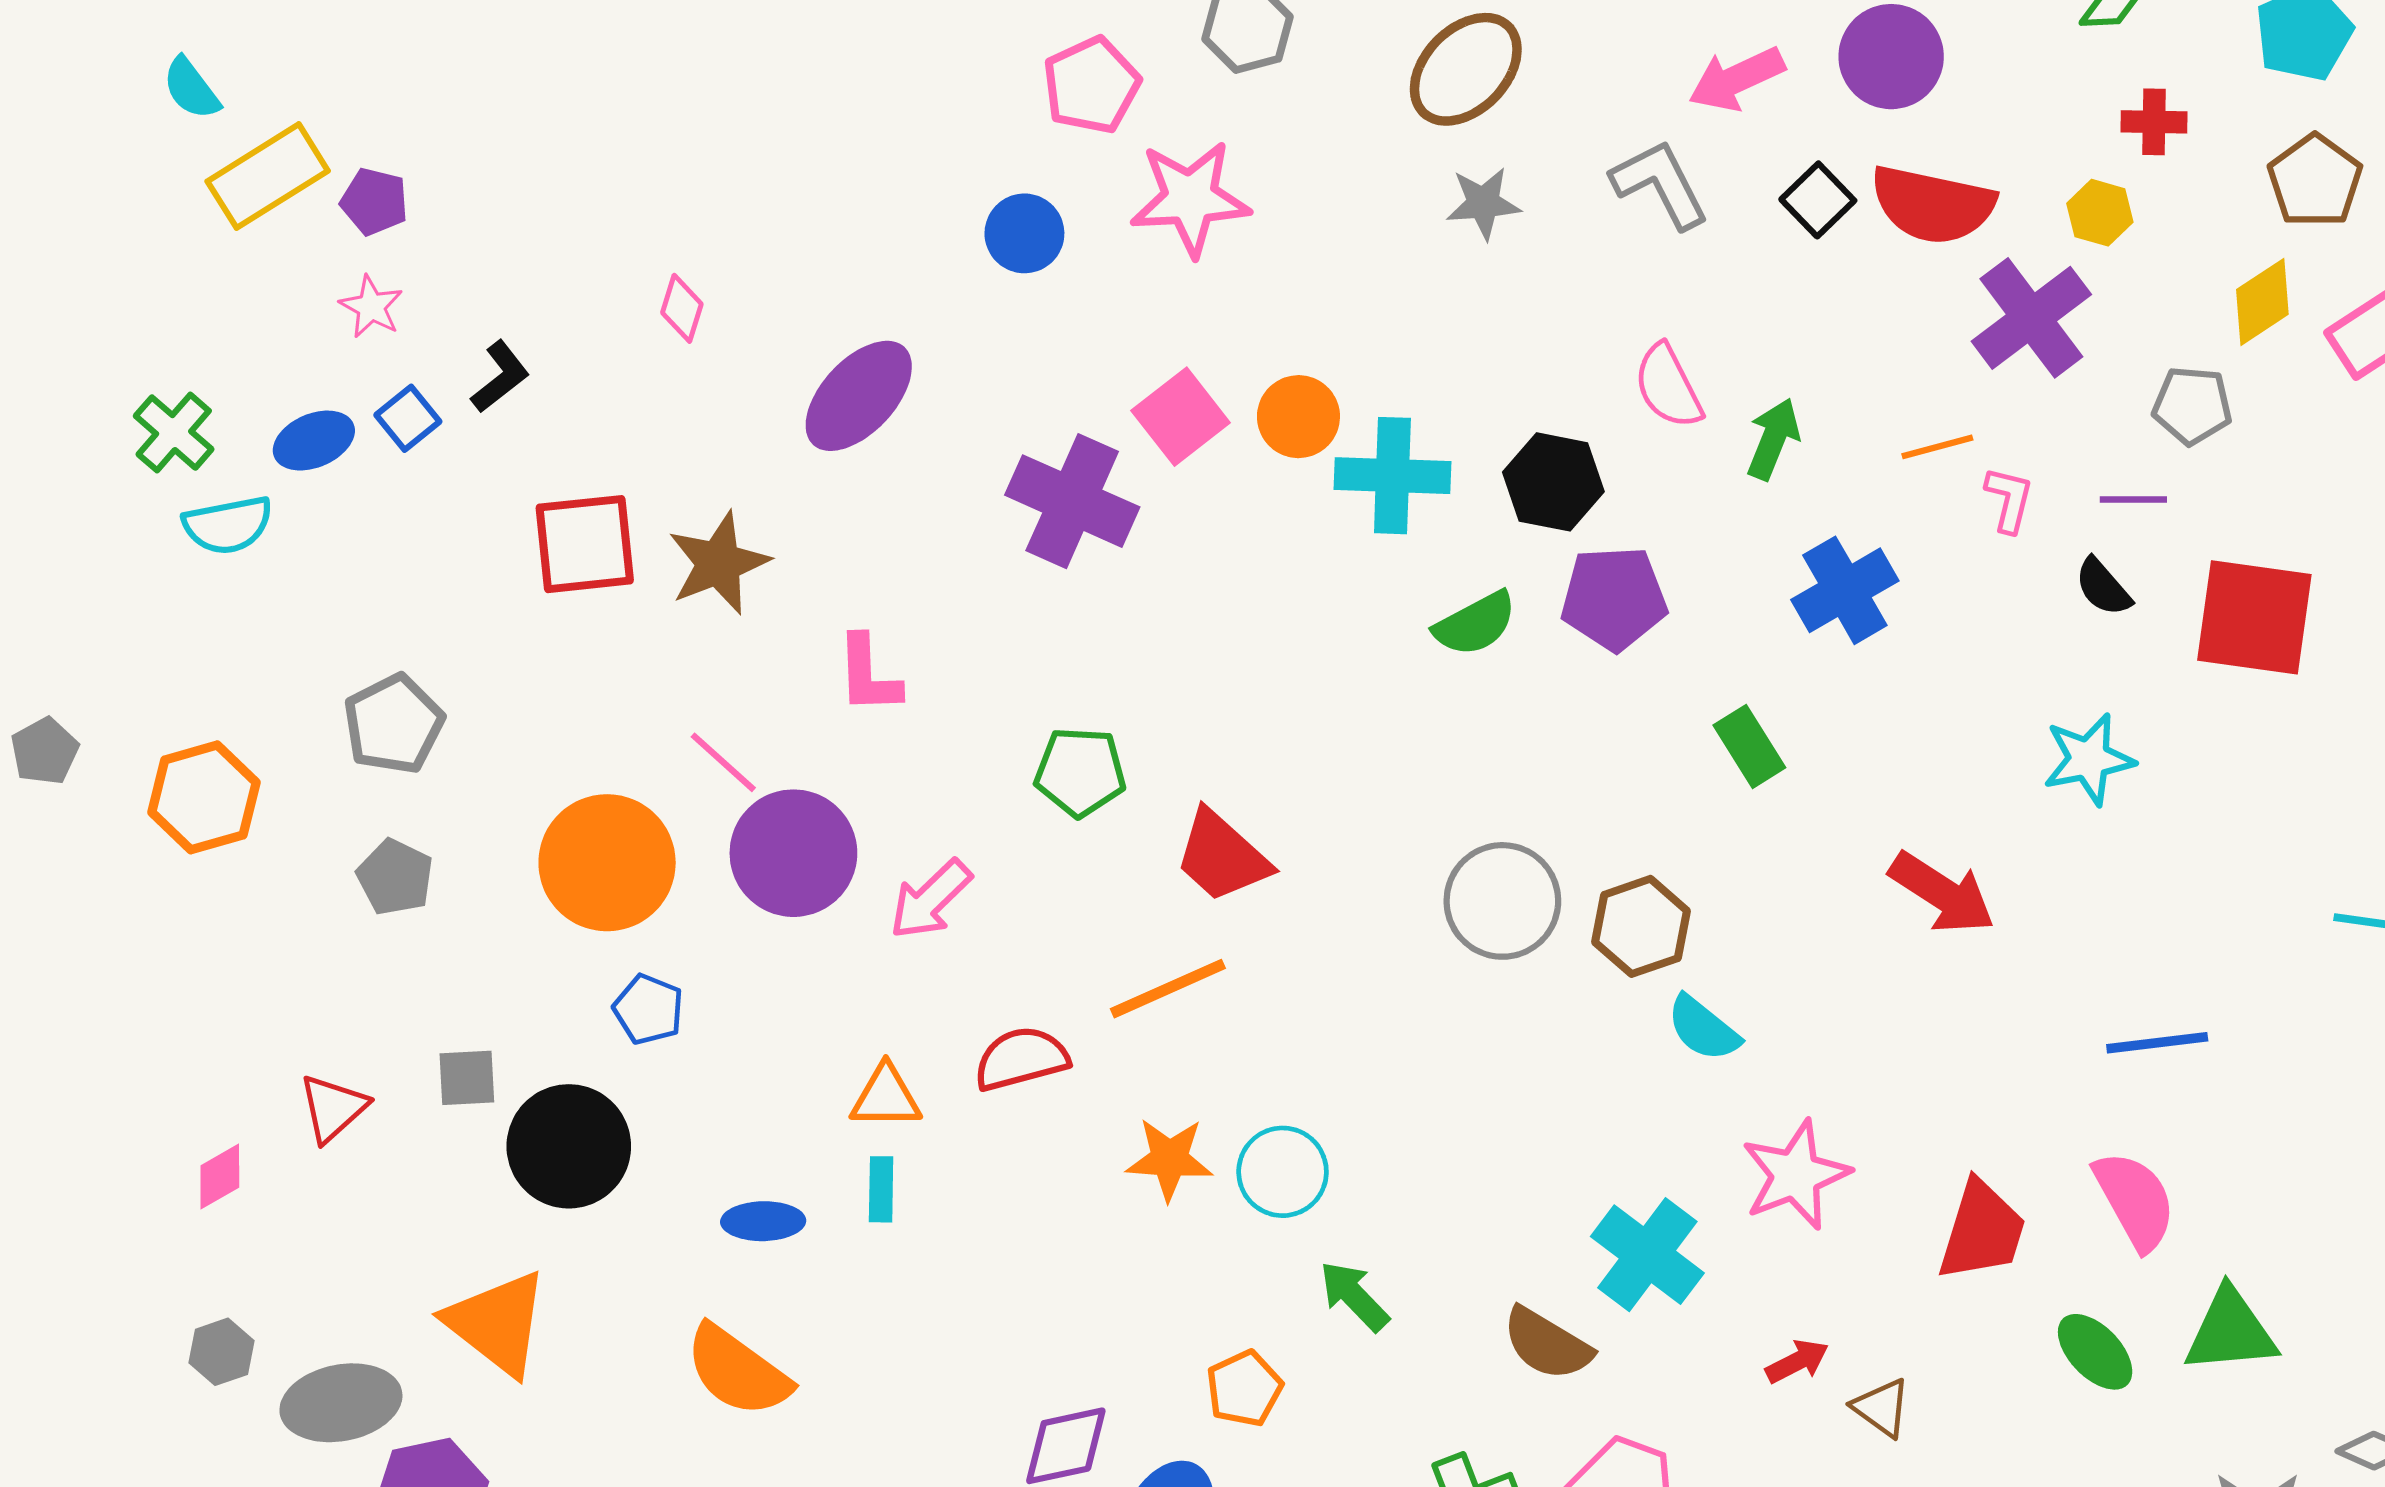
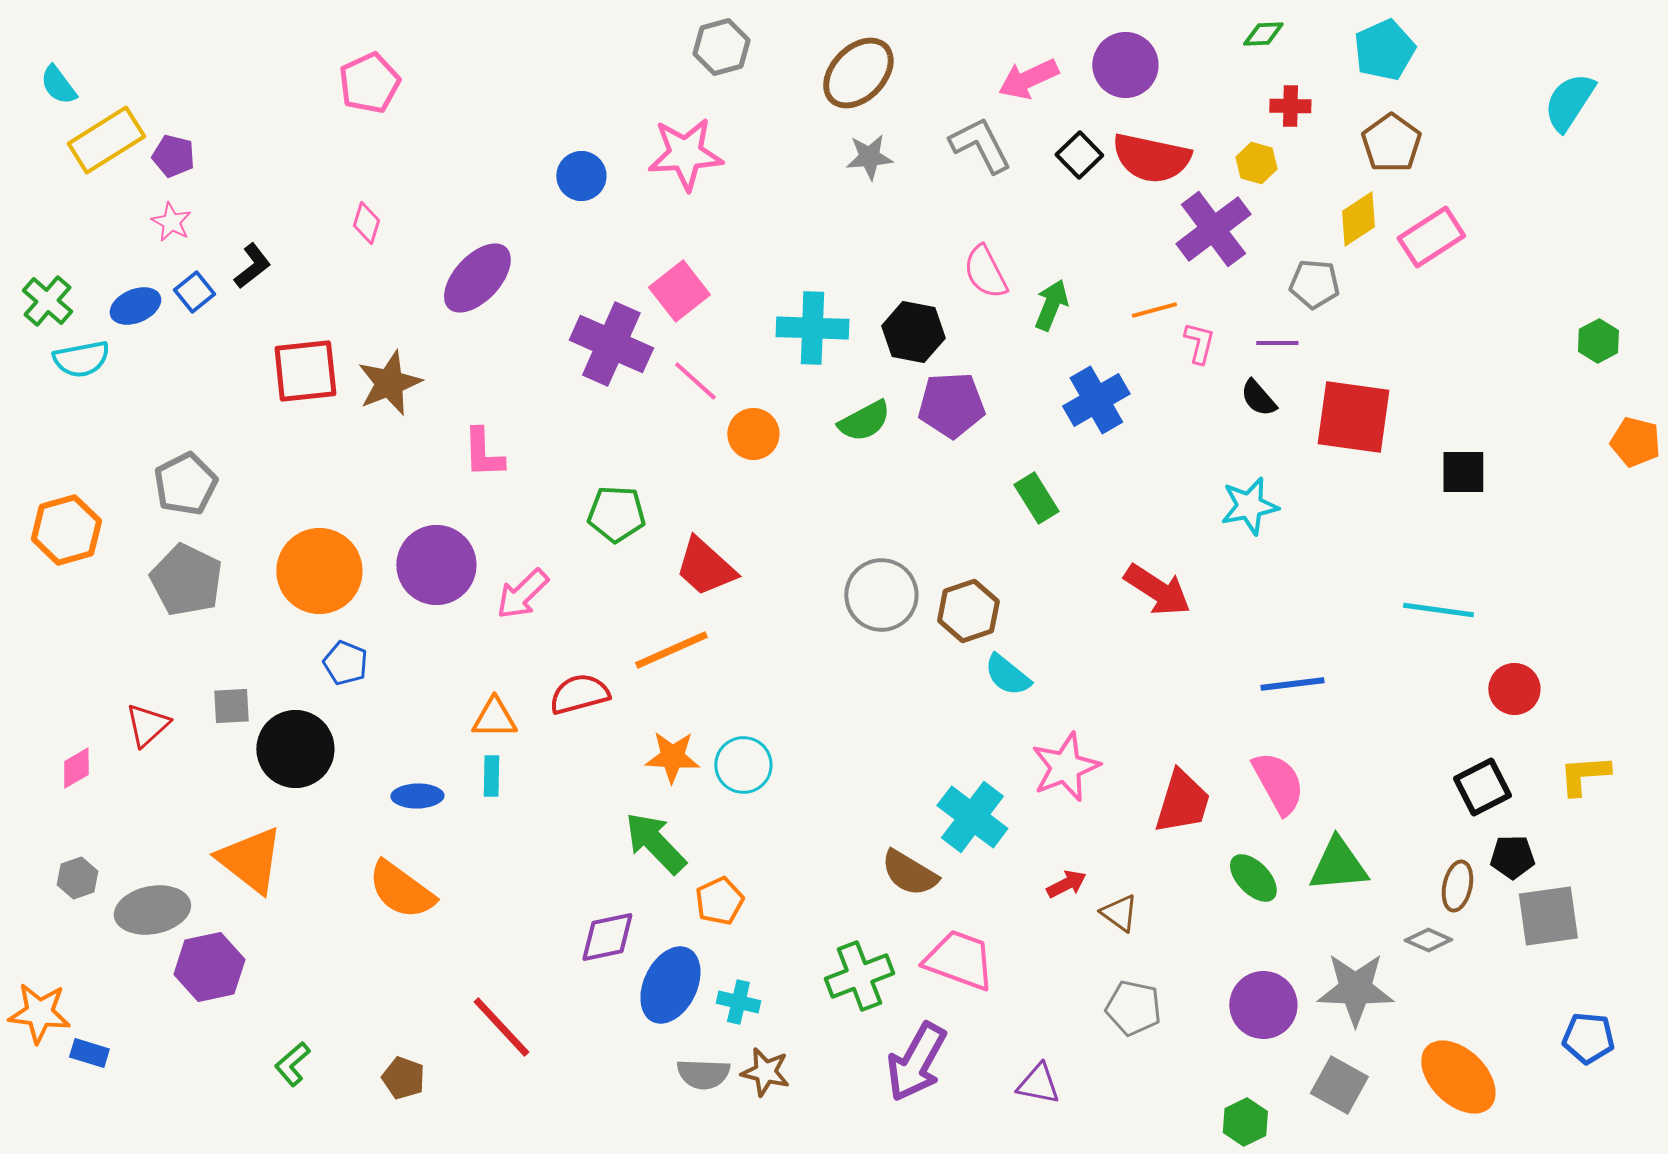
pink pentagon: (1091, 85) -> (369, 83), moved
orange circle: (1298, 417) -> (753, 434), moved
pink line: (723, 762) -> (695, 381), moved
gray pentagon: (395, 877) -> (186, 580), size x1.5
green arrow: (1354, 1296) -> (655, 843), moved, size x1.4

